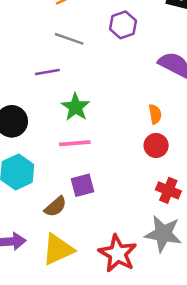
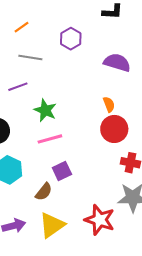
red circle: (156, 145) -> (114, 129), size x1.4

